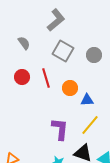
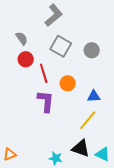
red circle: (22, 77) -> (26, 59), moved
blue triangle: (87, 100) -> (94, 96), moved
purple L-shape: (60, 129) -> (46, 101), moved

